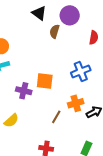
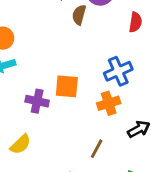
orange cross: (76, 103) -> (109, 103), moved
brown line: (56, 117) -> (97, 149), moved

